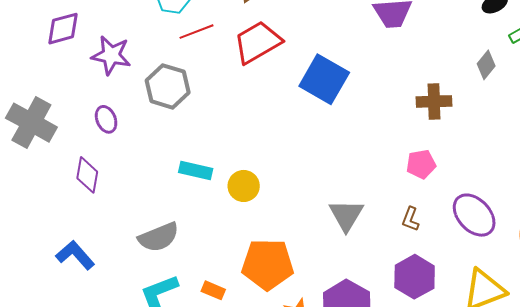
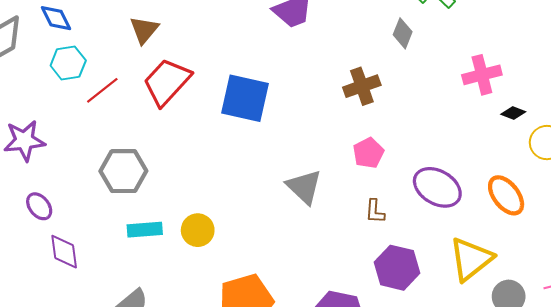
gray hexagon: (168, 86) -> (123, 171), moved
purple diamond: (87, 175) -> (64, 252), moved
gray triangle: (346, 215) -> (304, 187), moved

